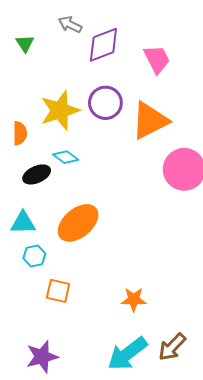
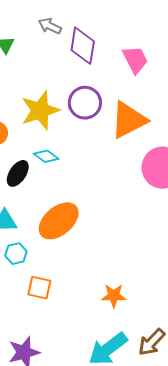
purple diamond: (103, 45) -> (83, 46), turned -60
black ellipse: (37, 174) -> (18, 173), turned -32

